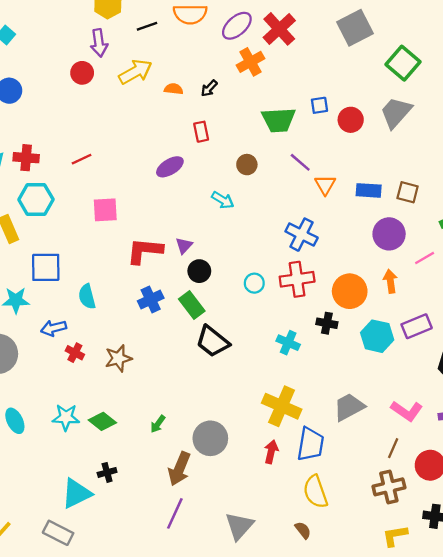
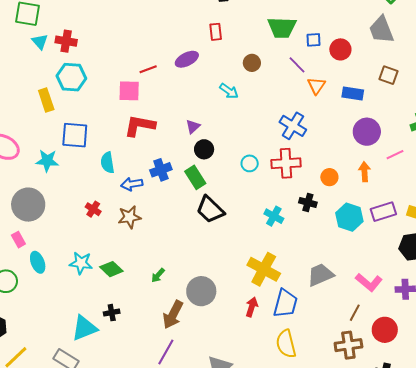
blue square: (319, 105) -> (313, 40), moved
gray trapezoid: (396, 112) -> (381, 30), turned -68
red circle: (351, 120) -> (340, 49), moved
red line: (82, 159) -> (148, 69), moved
brown square: (408, 192) -> (388, 75), moved
red L-shape: (145, 251) -> (140, 126), moved
orange circle: (350, 291) -> (329, 177), size x0.6
blue arrow: (54, 328) -> (132, 184), moved

